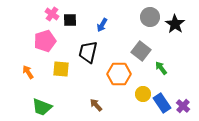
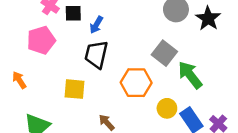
blue arrow: (102, 25) -> (96, 25), moved
green arrow: (161, 68) -> (190, 75), size x1.6
yellow square: (61, 69) -> (74, 89), moved

